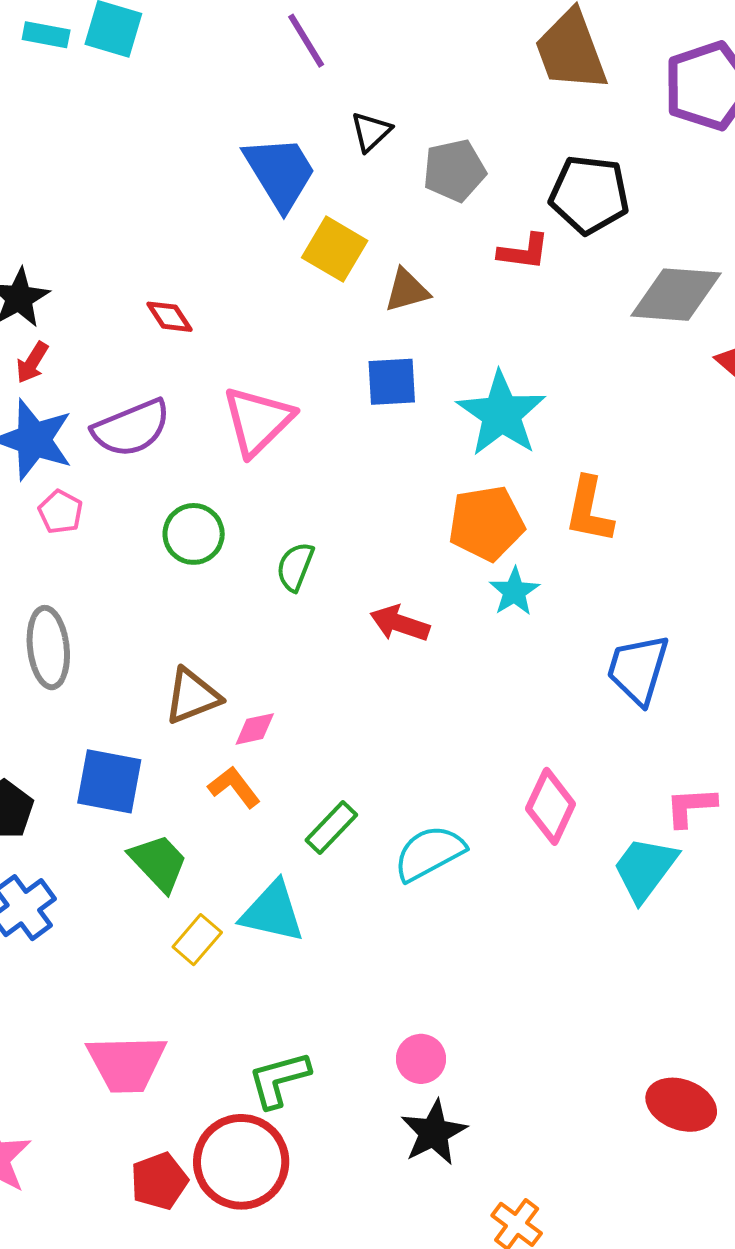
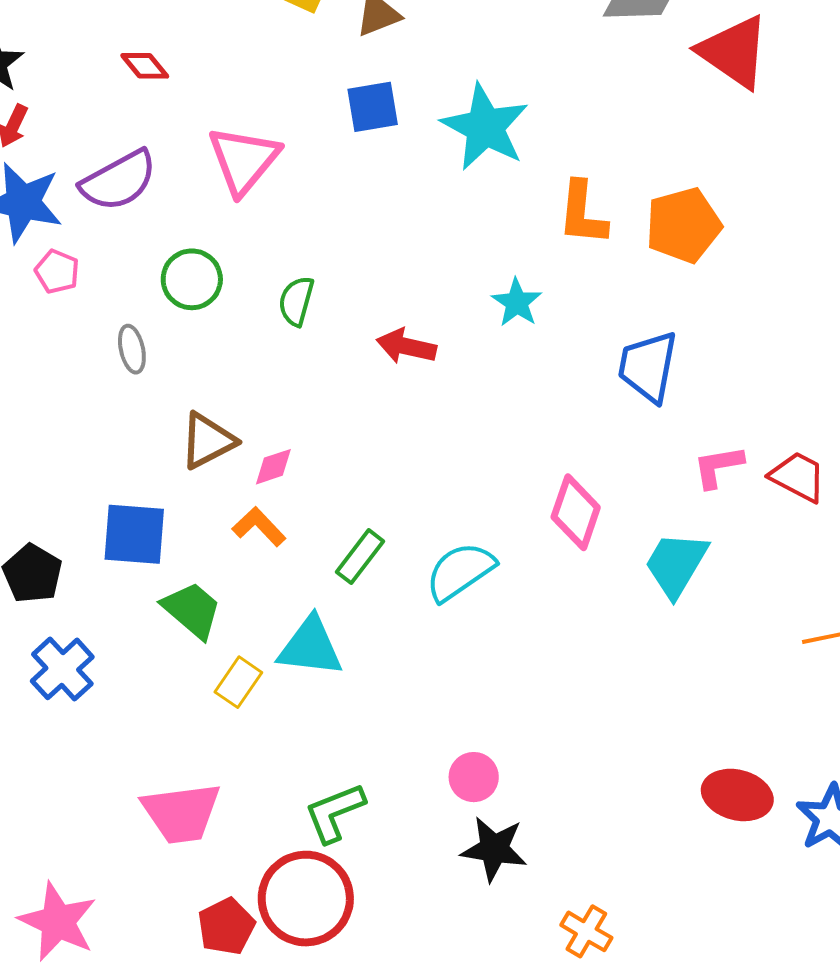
orange pentagon: (486, 523) -> (683, 225), moved
gray ellipse: (48, 648) -> (132, 349), moved, size x0.6
pink L-shape: (691, 807) -> (718, 467), moved
black star: (434, 1132) -> (494, 849), turned -30

